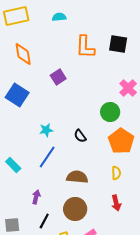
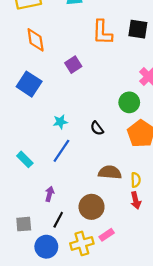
yellow semicircle: (116, 173) -> (136, 180), moved
brown semicircle: (77, 177) -> (110, 172), moved

